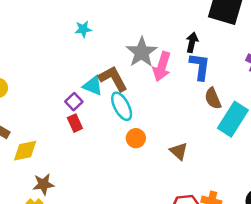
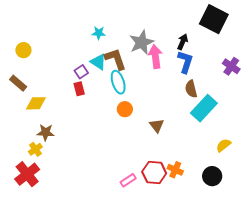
cyan star: (83, 29) -> (99, 33), moved
pink arrow: (162, 67) -> (155, 57), turned 145

